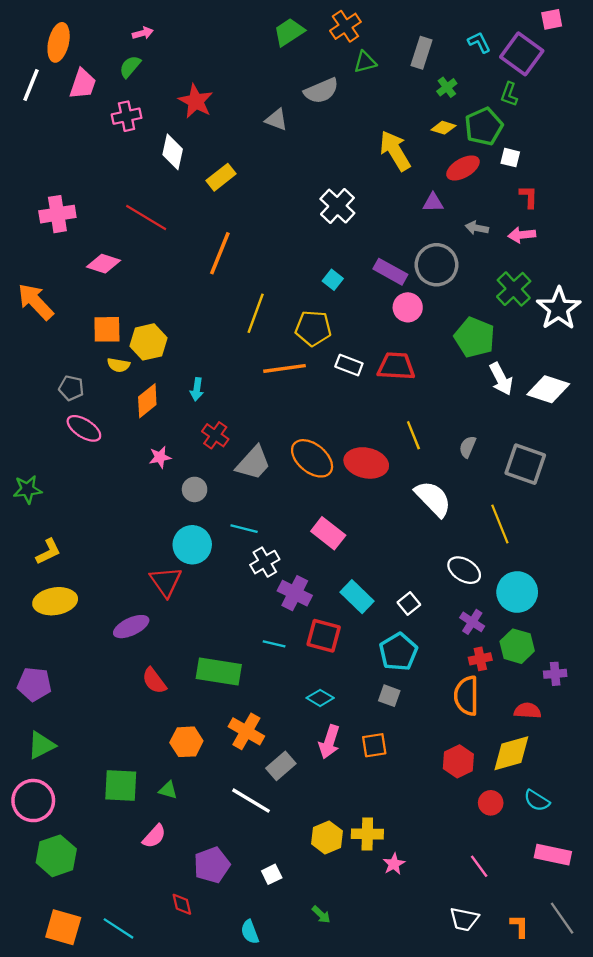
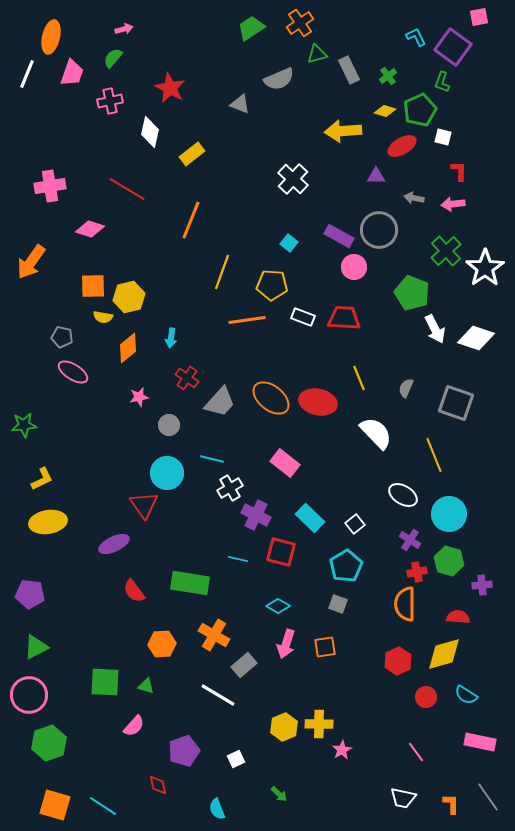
gray rectangle: (422, 53) -> (349, 70), moved, turned -44
yellow arrow: (395, 151) -> (343, 131), turned -63
orange arrow: (36, 302) -> (31, 262), turned -102

